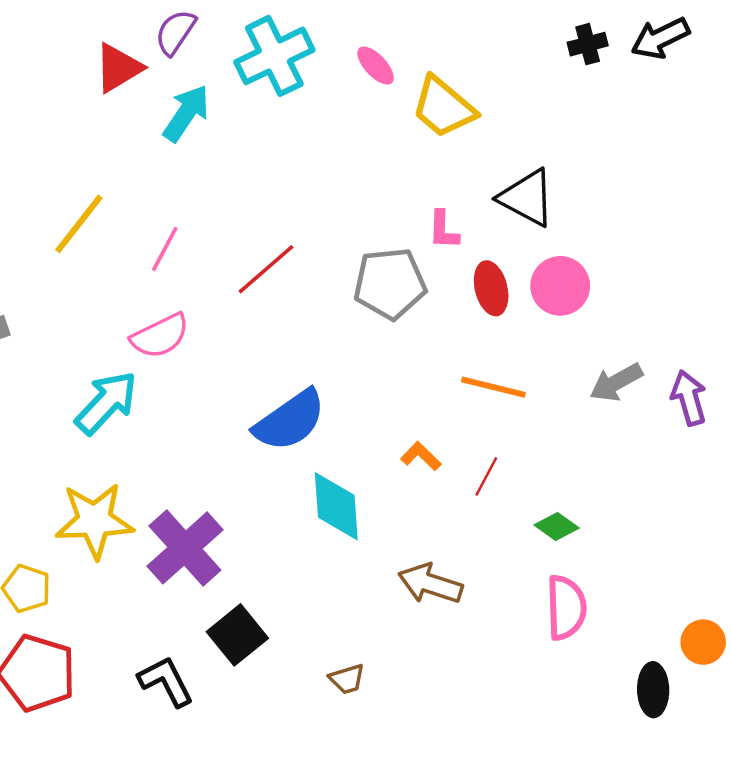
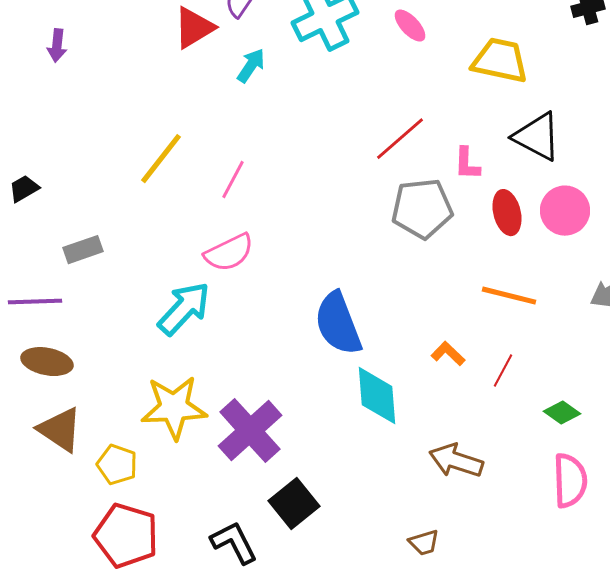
yellow trapezoid: (443, 107) -> (500, 61), moved, turned 152
cyan arrow: (186, 113) -> (251, 66), size x0.7
red line: (266, 269) -> (400, 139), moved
blue semicircle: (290, 420) -> (338, 324), turned 104
brown trapezoid: (347, 679) -> (424, 543), moved

